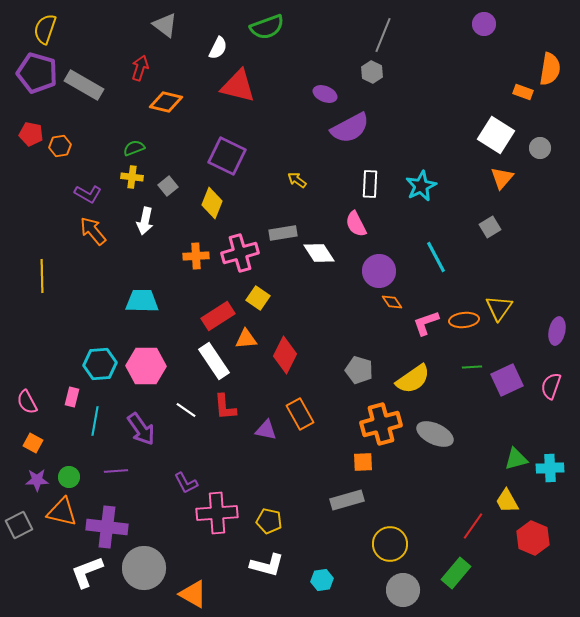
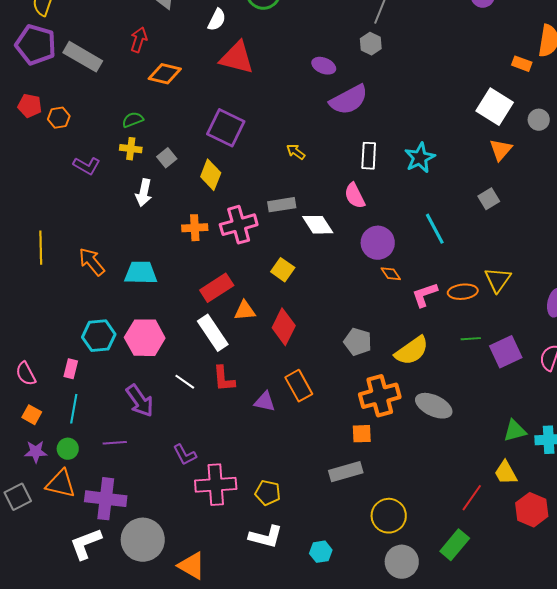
orange arrow: (93, 231) -> (92, 262), moved
yellow square: (258, 298) -> (283, 270), moved
cyan line: (95, 421) -> (74, 409), moved

